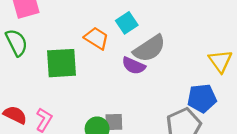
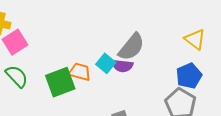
cyan square: (127, 23) -> (106, 63), moved
orange trapezoid: (96, 38) -> (80, 72), moved

